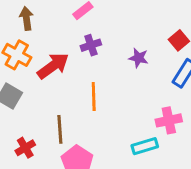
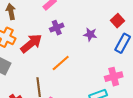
orange line: (94, 97) -> (61, 63), turned 54

